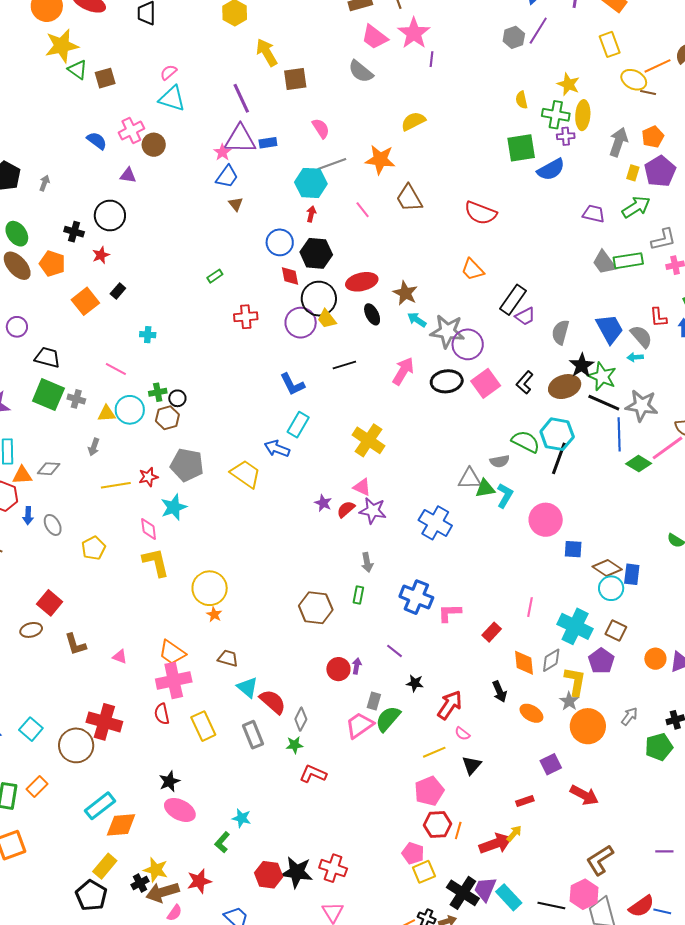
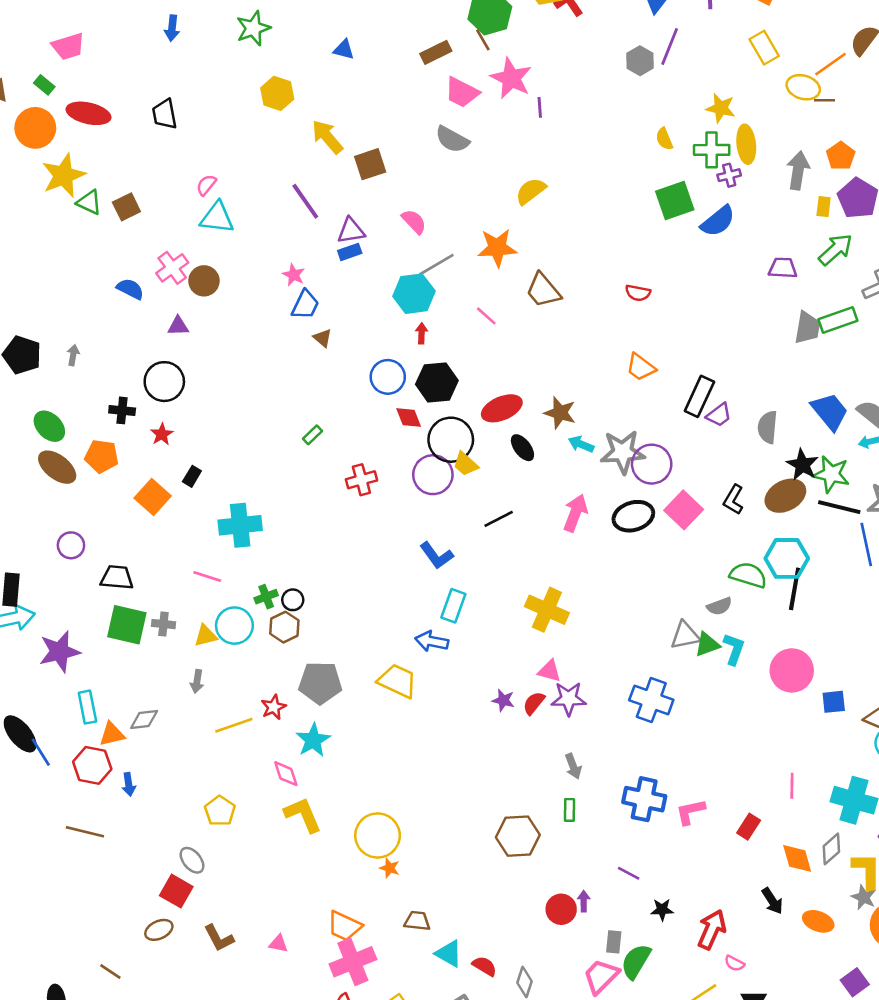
purple triangle: (240, 139) -> (351, 231), moved, size x0.7
red semicircle: (481, 213) -> (638, 293), size x0.6
gray trapezoid: (604, 262) -> (807, 328), turned -124
cyan cross: (148, 335) -> (240, 525), size x2.0
gray ellipse: (53, 525) -> (192, 860), moved
red semicircle: (273, 702) -> (484, 966), size x0.7

